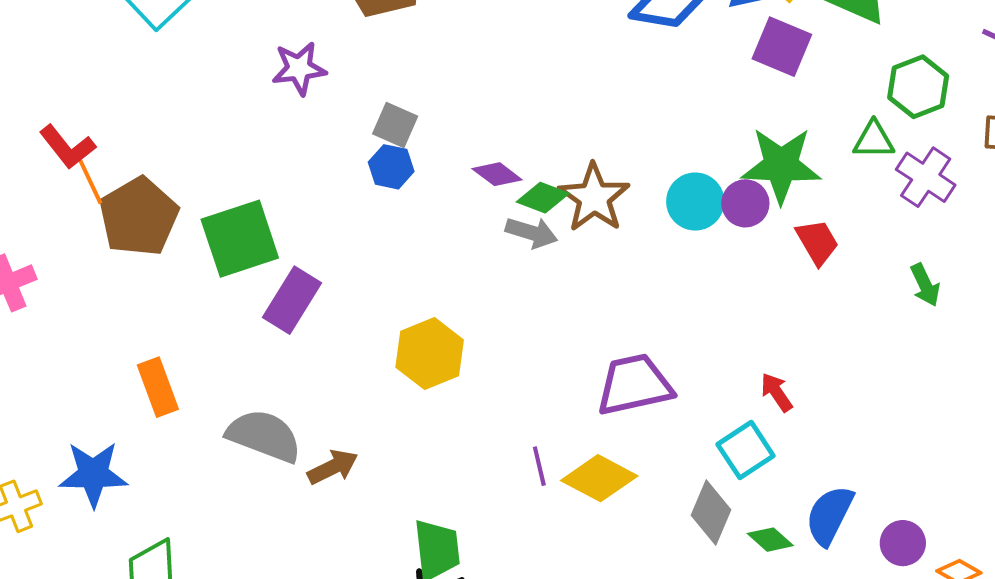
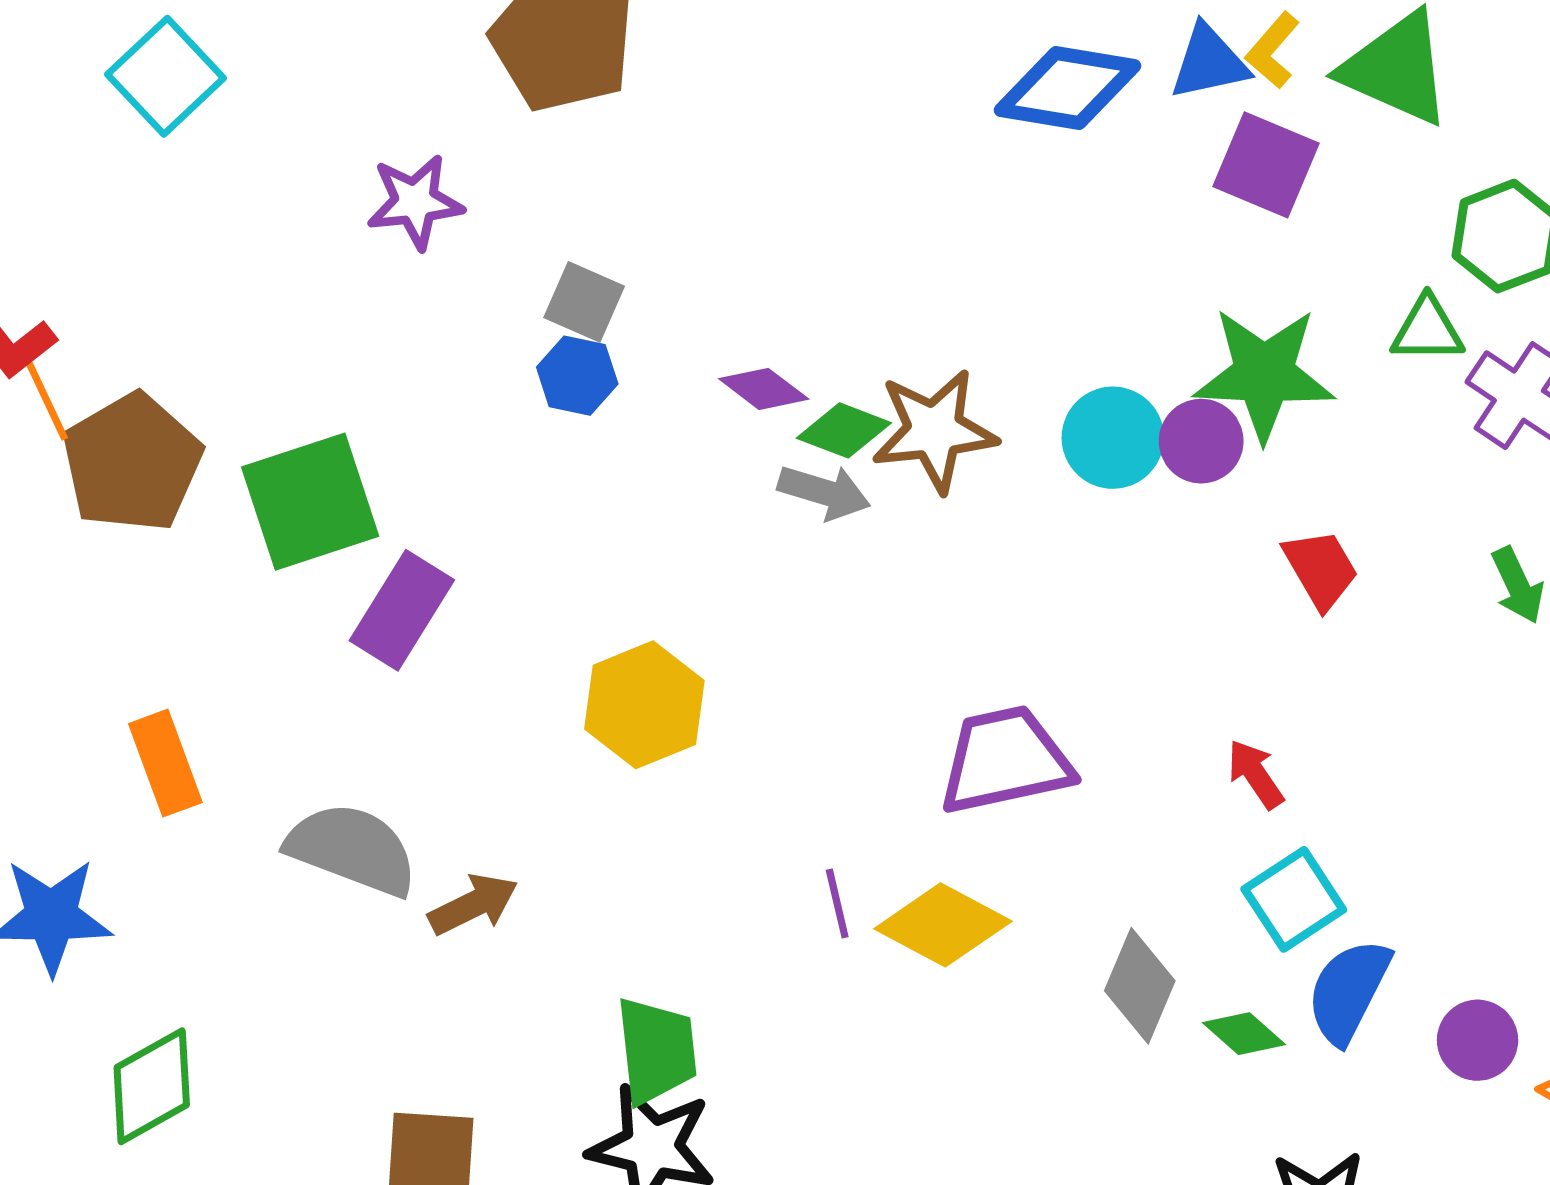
brown star: (594, 198) -> (934, 431), turned 30
red trapezoid: (817, 242) -> (1321, 569), moved
cyan square: (746, 450) -> (1294, 899), moved

